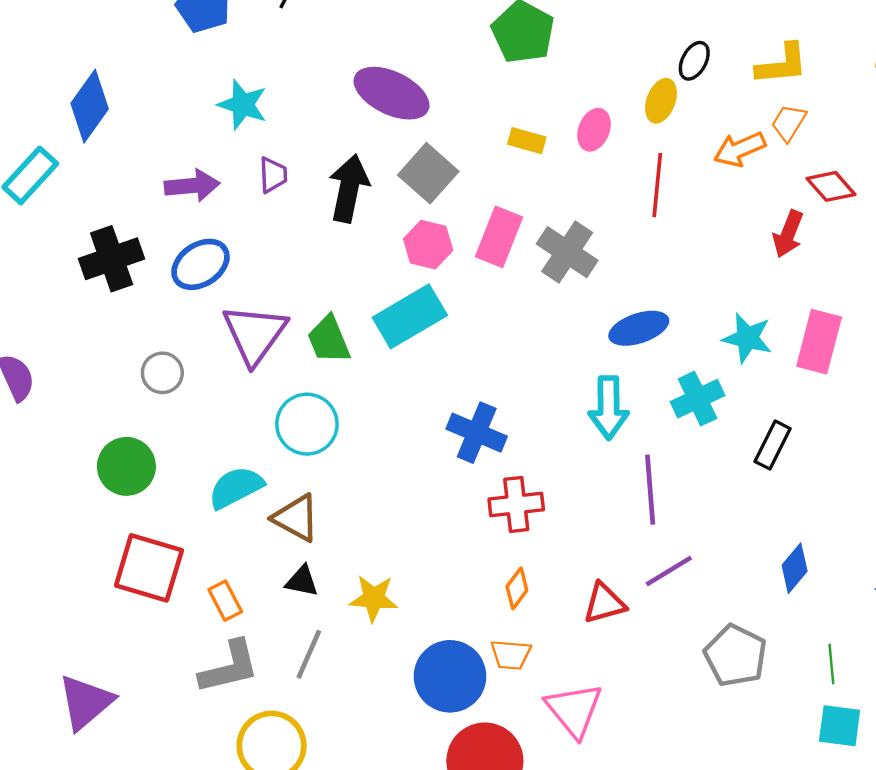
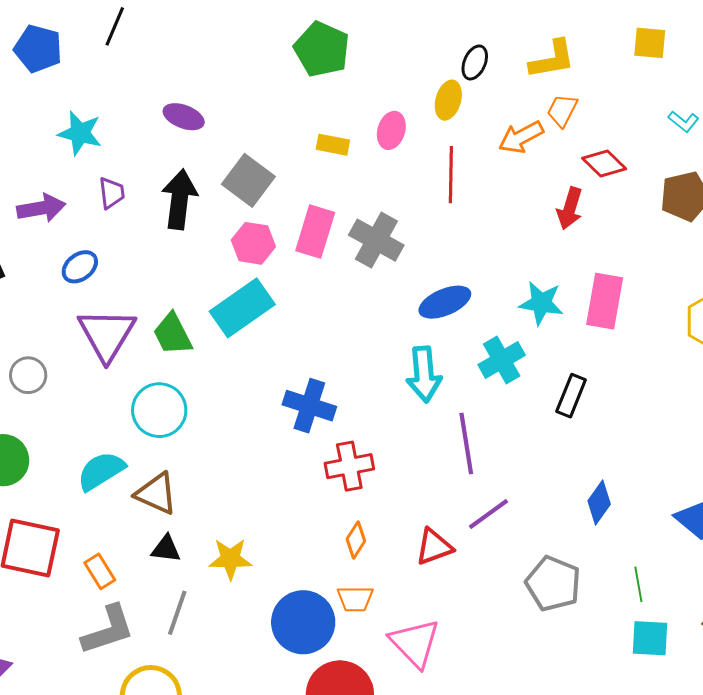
purple ellipse: (392, 93) -> (184, 117), moved, size x0.6
blue ellipse: (200, 264) -> (80, 267), moved, size x0.7

